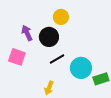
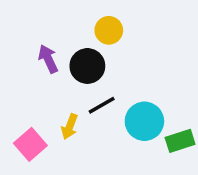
pink square: (17, 57) -> (30, 144), moved, turned 30
yellow arrow: (49, 88) -> (70, 127), moved

